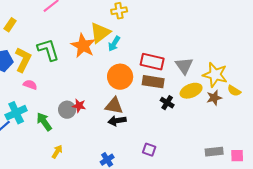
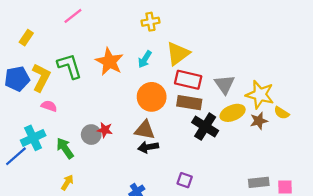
yellow triangle: (100, 33) -> (178, 54), moved
black cross: (167, 103) -> (205, 127), size x1.6
yellow arrow: (57, 152) -> (67, 182), moved

